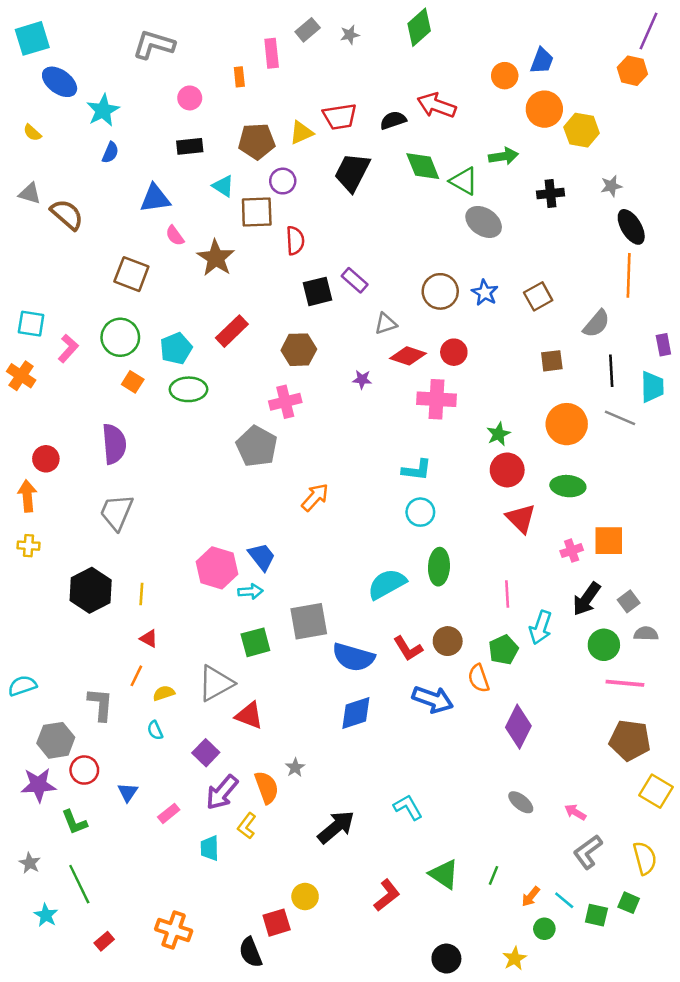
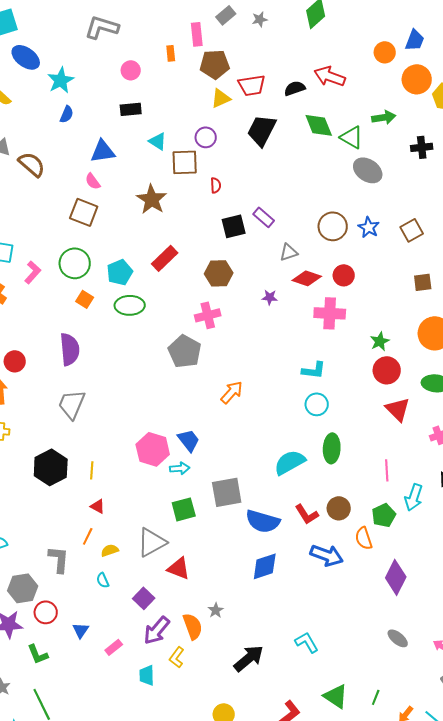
brown pentagon: (257, 141) -> (215, 64), moved
pink semicircle: (175, 236) -> (93, 181), moved
red semicircle: (295, 241) -> (216, 185), size x0.7

